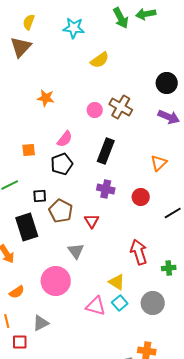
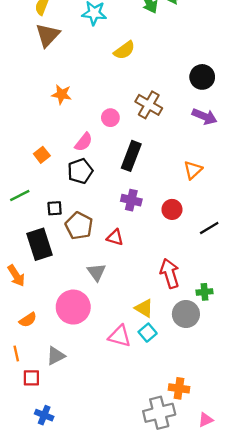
brown triangle: (21, 47) -> (48, 35), moved
pink circle: (95, 110) -> (110, 118), moved
orange square: (29, 150) -> (42, 155), turned -32
red triangle: (92, 221) -> (115, 237), turned -42
gray circle: (153, 303) -> (186, 314), moved

